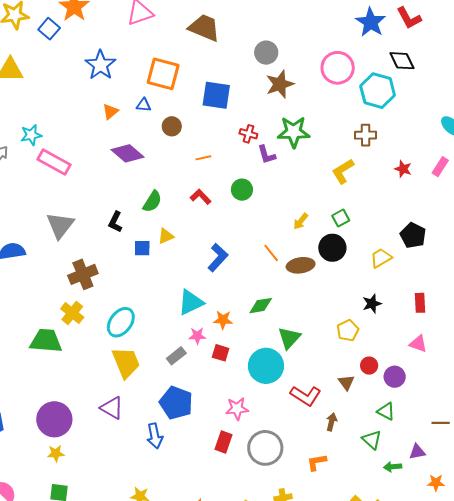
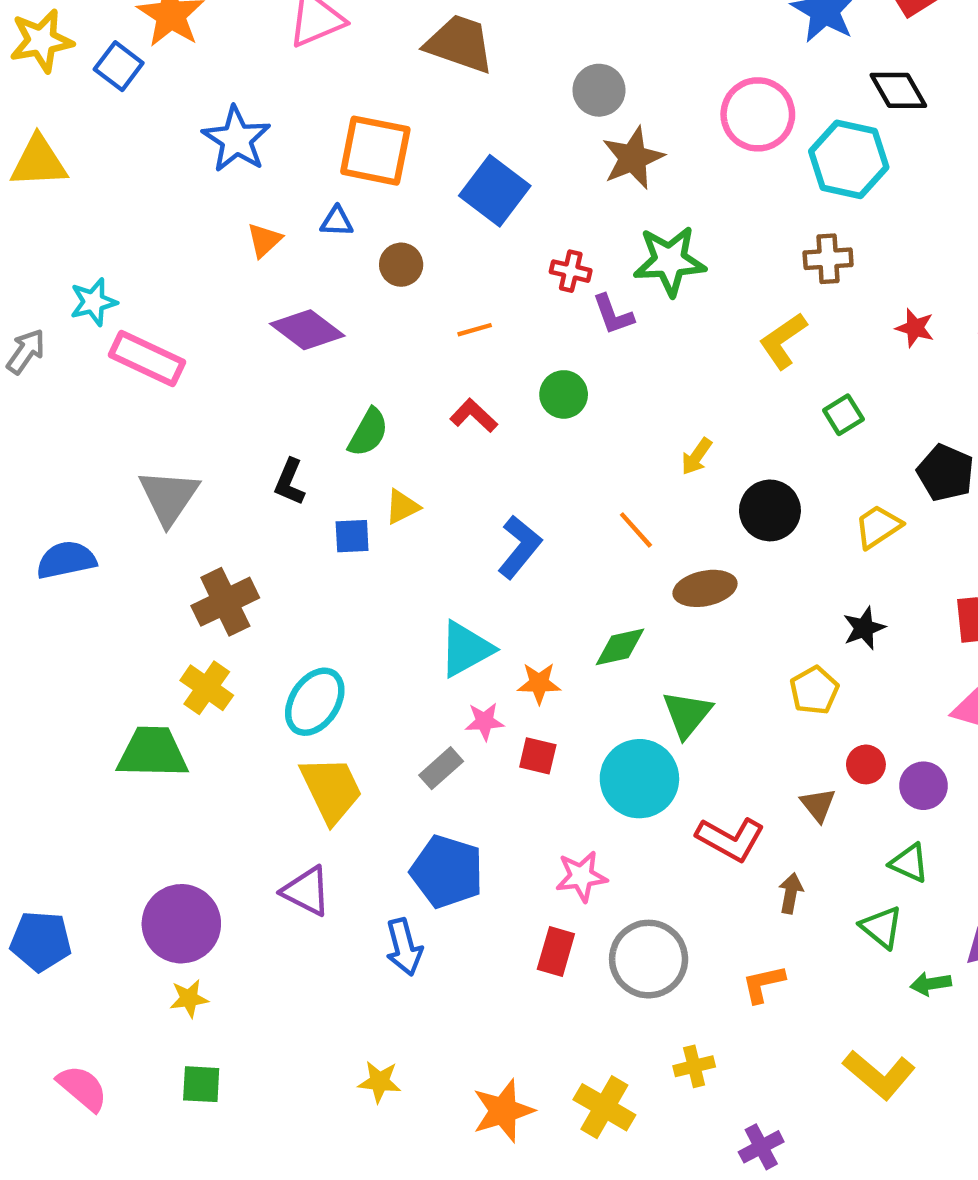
blue square: (216, 95) -> (495, 191), turned 32
green square: (341, 218) -> (843, 415), moved
brown ellipse: (301, 265) -> (705, 588), moved

